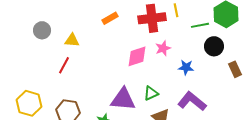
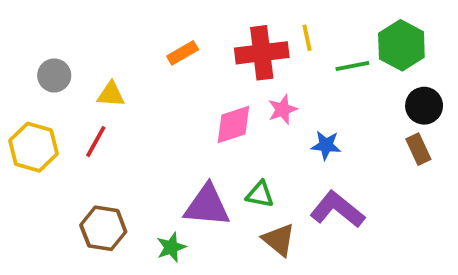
black circle: (214, 46) -> (424, 106), moved
green triangle: (151, 93) -> (260, 194), turned 35
yellow hexagon: (29, 103) -> (33, 147), moved

